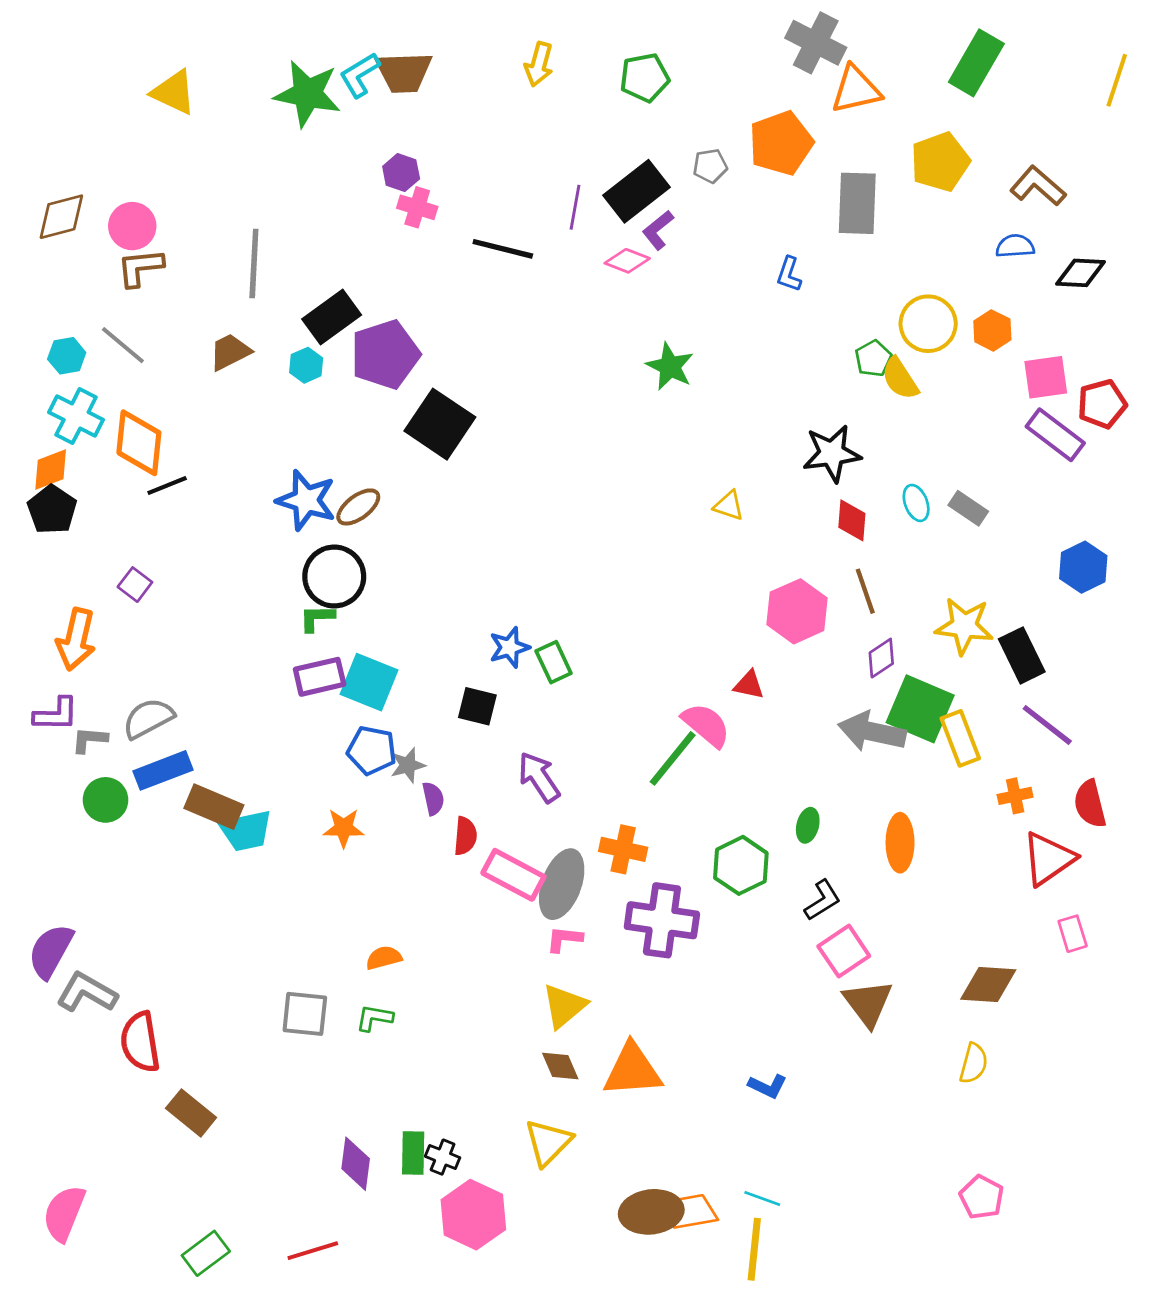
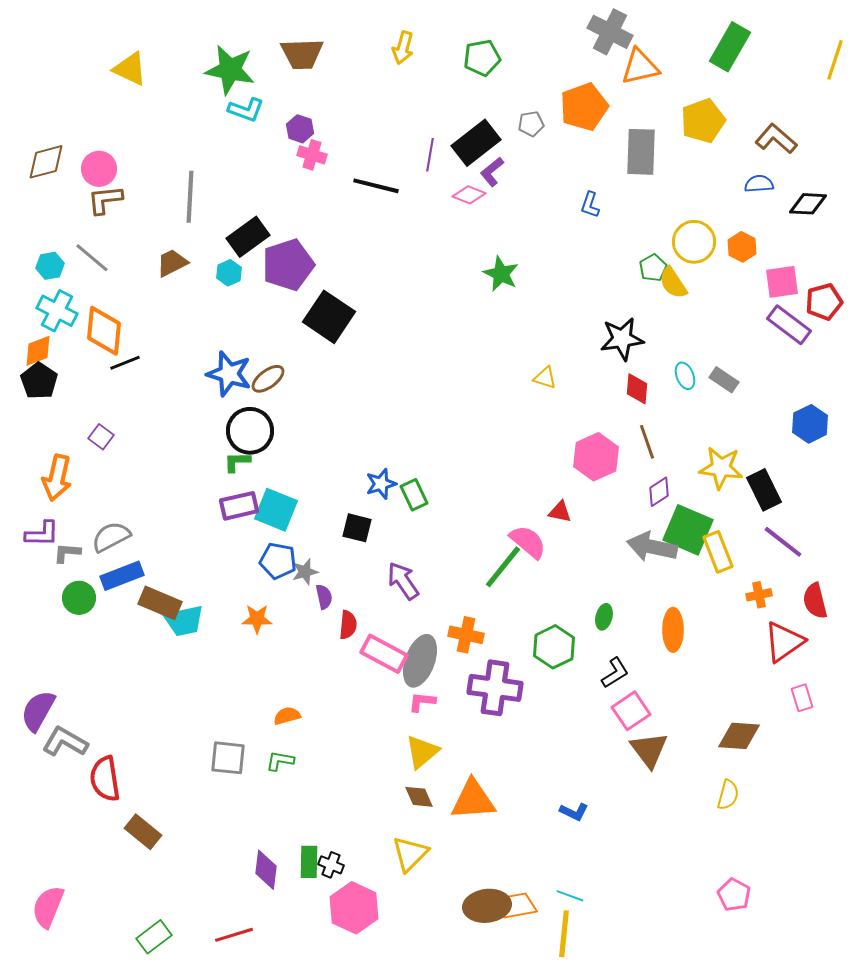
cyan L-shape: (360, 75) -> (246, 110), moved, turned -129

